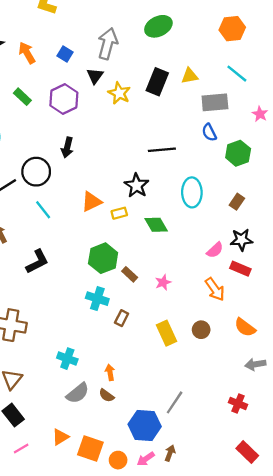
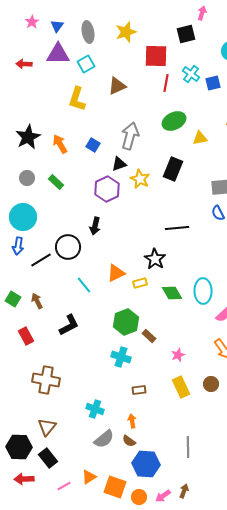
black triangle: (95, 76) -> (119, 164), turned 35
yellow triangle: (190, 76) -> (200, 138), moved
purple hexagon: (64, 99) -> (107, 189), moved
cyan ellipse: (192, 192) -> (203, 291), moved
cyan line: (43, 210) -> (84, 285), moved
pink star: (163, 282) -> (178, 355), moved
brown rectangle: (122, 318) -> (139, 390), moved, turned 56
gray line: (175, 402) -> (188, 447), turned -35
blue hexagon: (145, 425) -> (146, 464), moved
pink line: (21, 449) -> (64, 486), moved

